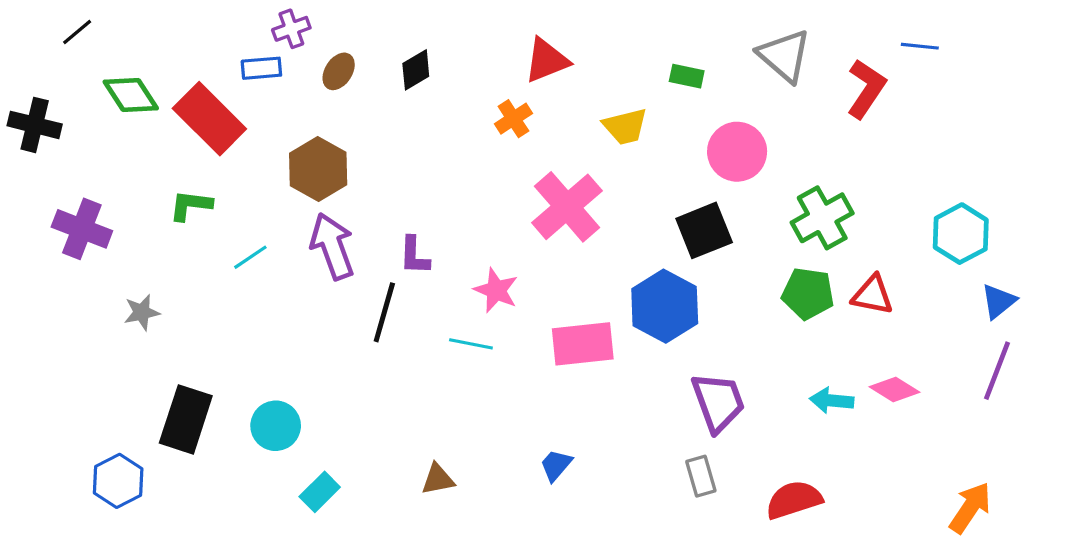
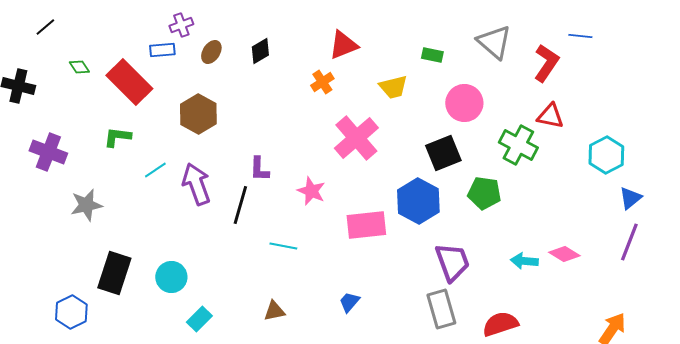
green diamond: (131, 95) -> (79, 67), size x0.6
green cross: (822, 218) -> (518, 145), turned -33
purple arrow: (332, 246) -> (196, 184), moved
green pentagon: (808, 293) -> (484, 193), moved
red triangle: (873, 295) -> (550, 116), moved
gray star: (142, 312) -> (86, 205), size x1.4
cyan line: (471, 344) -> (283, 246), moved
gray rectangle: (701, 476) -> (441, 309), size x1.5

